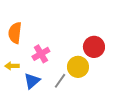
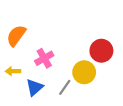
orange semicircle: (15, 33) -> (16, 36), turned 30

